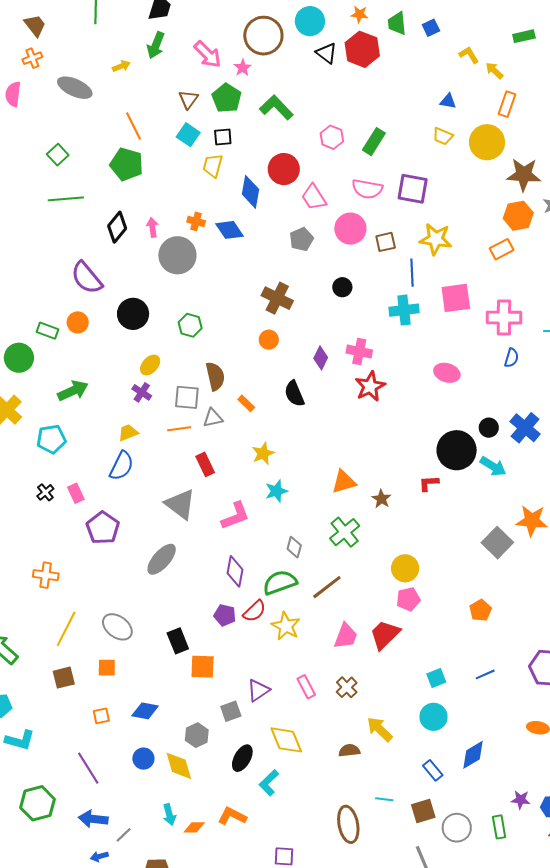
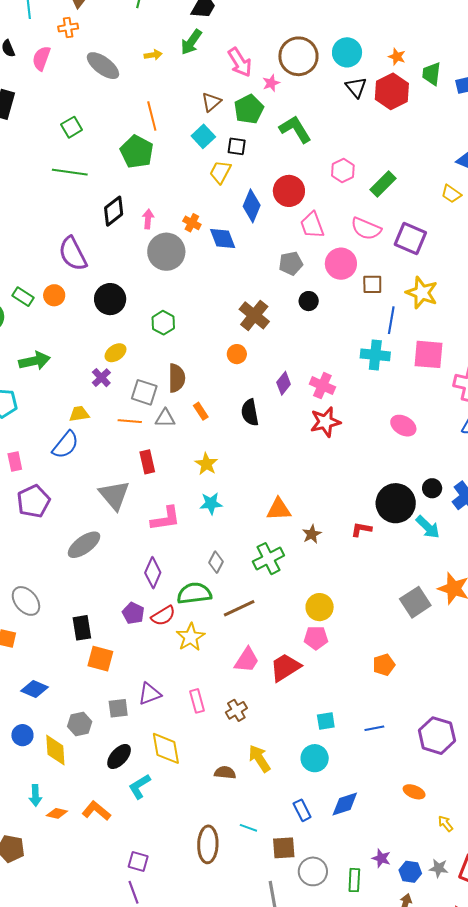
black circle: (342, 287) -> (309, 301), moved
yellow star: (263, 453) -> (206, 464), turned -30

